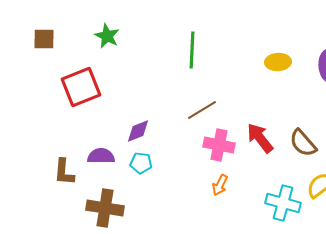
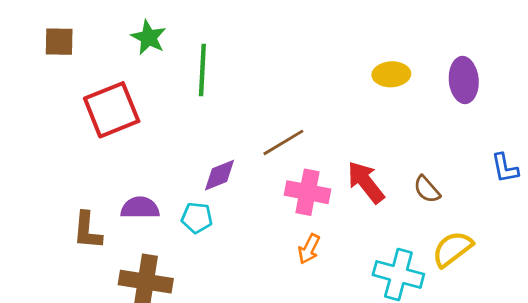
green line: (192, 50) -> (202, 70), moved
purple diamond: (138, 131) -> (220, 175), moved
brown semicircle: (303, 143) -> (427, 189), size x0.7

